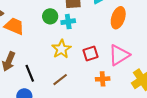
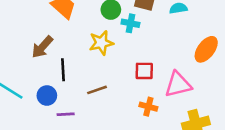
orange ellipse: (118, 18) -> (206, 49), moved
yellow star: (61, 49) -> (101, 43), moved

